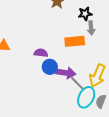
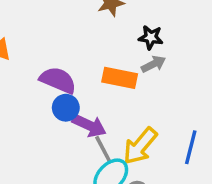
gray arrow: (91, 28) -> (153, 64), turned -128
purple semicircle: (41, 53) -> (58, 80), size x1.5

